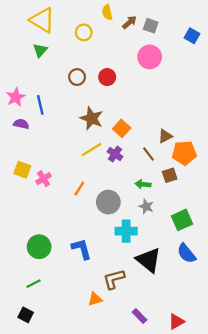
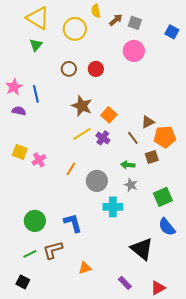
yellow circle: (84, 32) -> (75, 29), size x1.5
black triangle: (148, 260) -> (142, 249), moved
brown L-shape: (114, 279) -> (53, 250), moved

